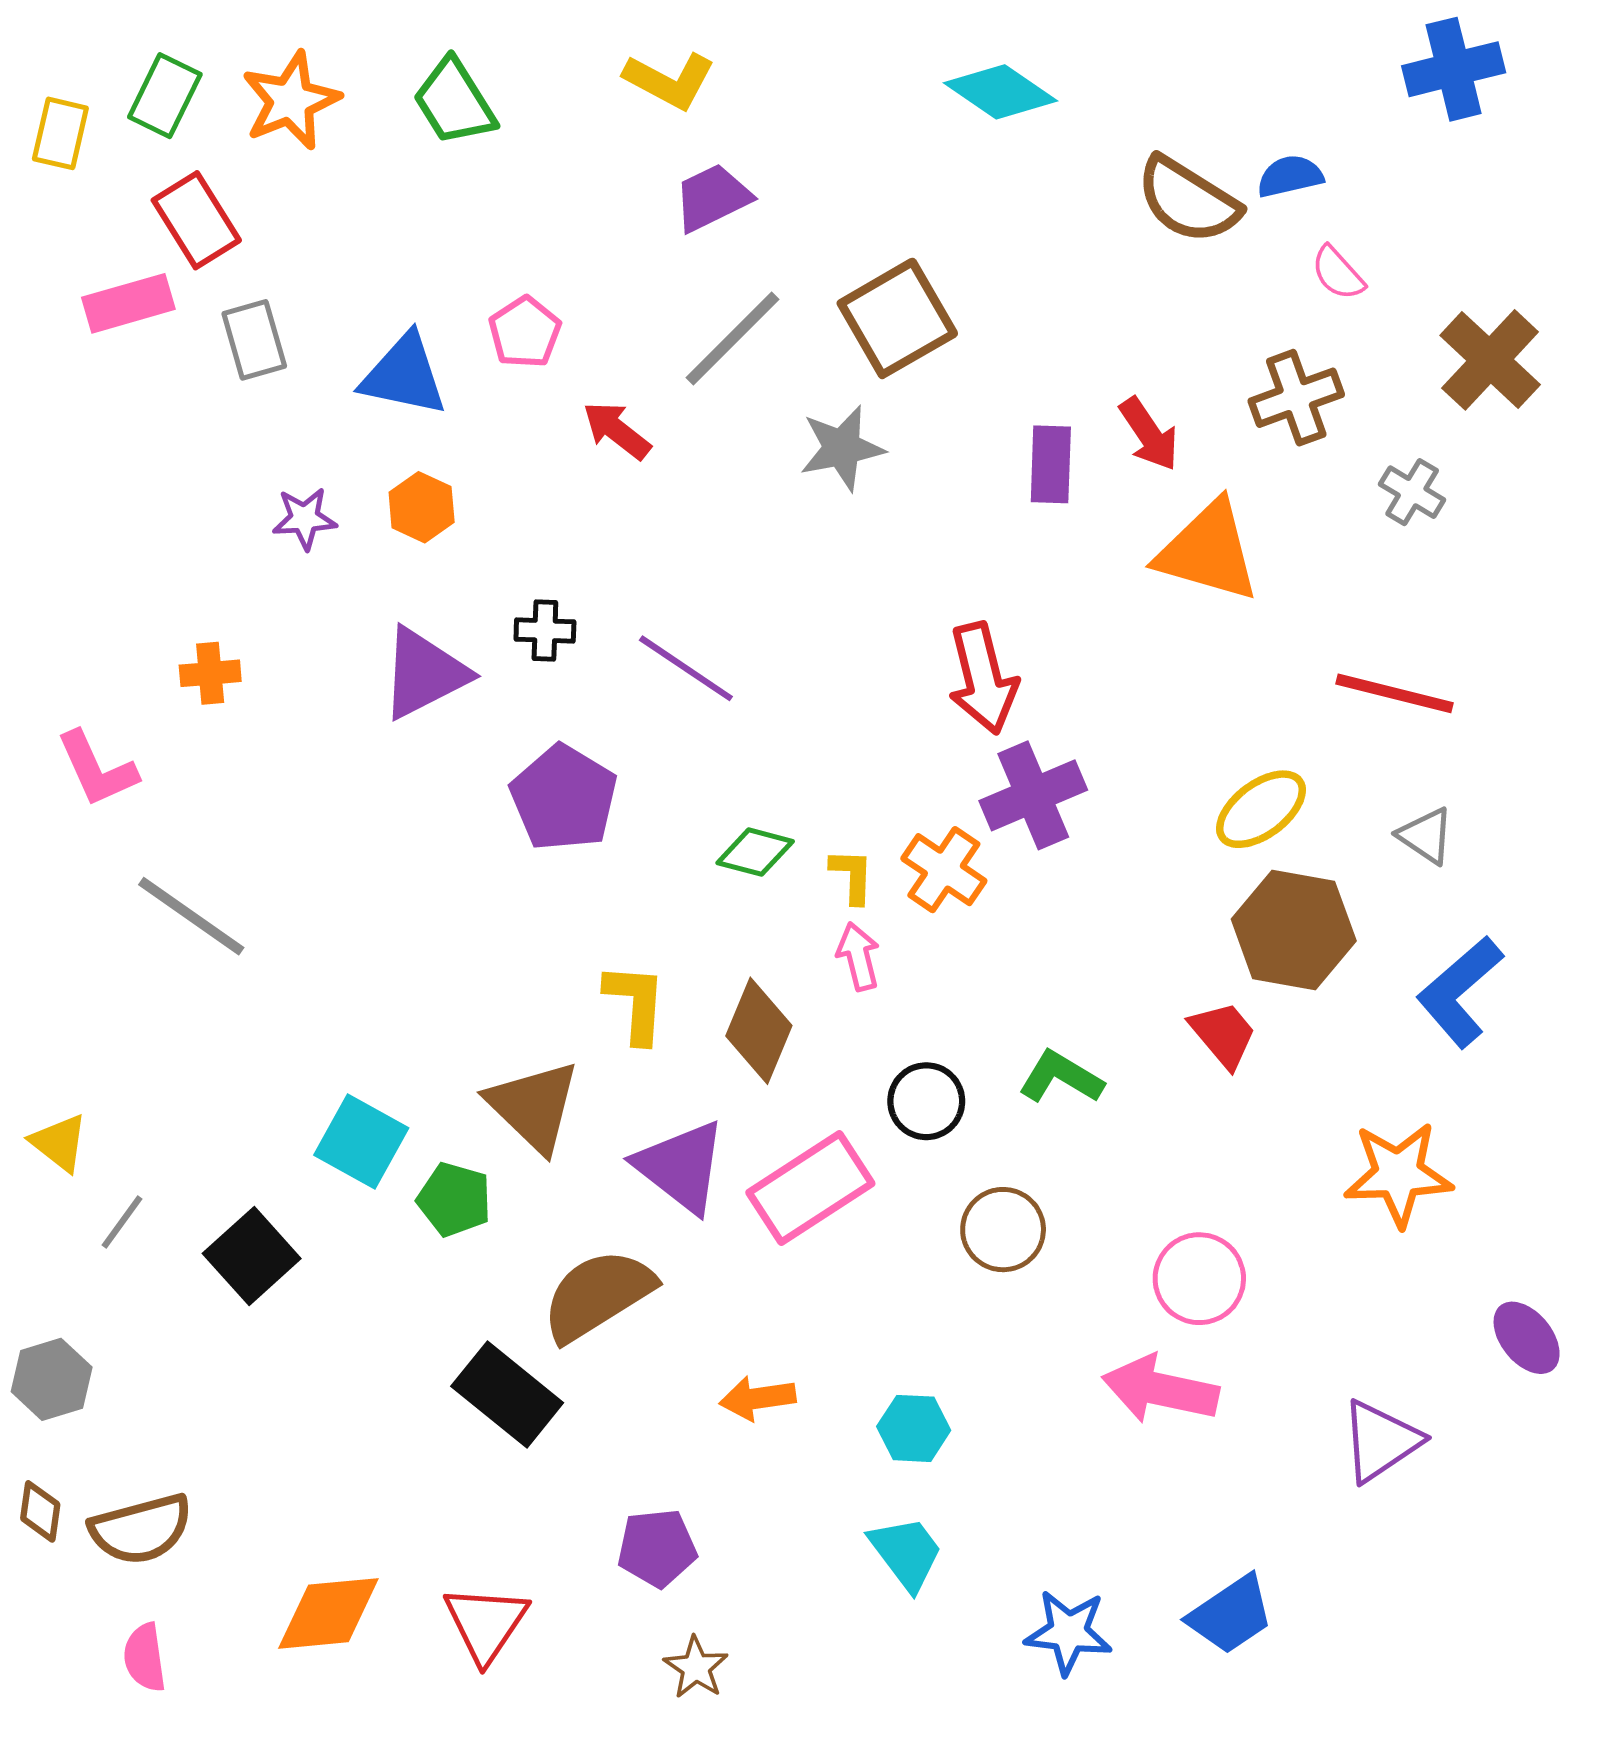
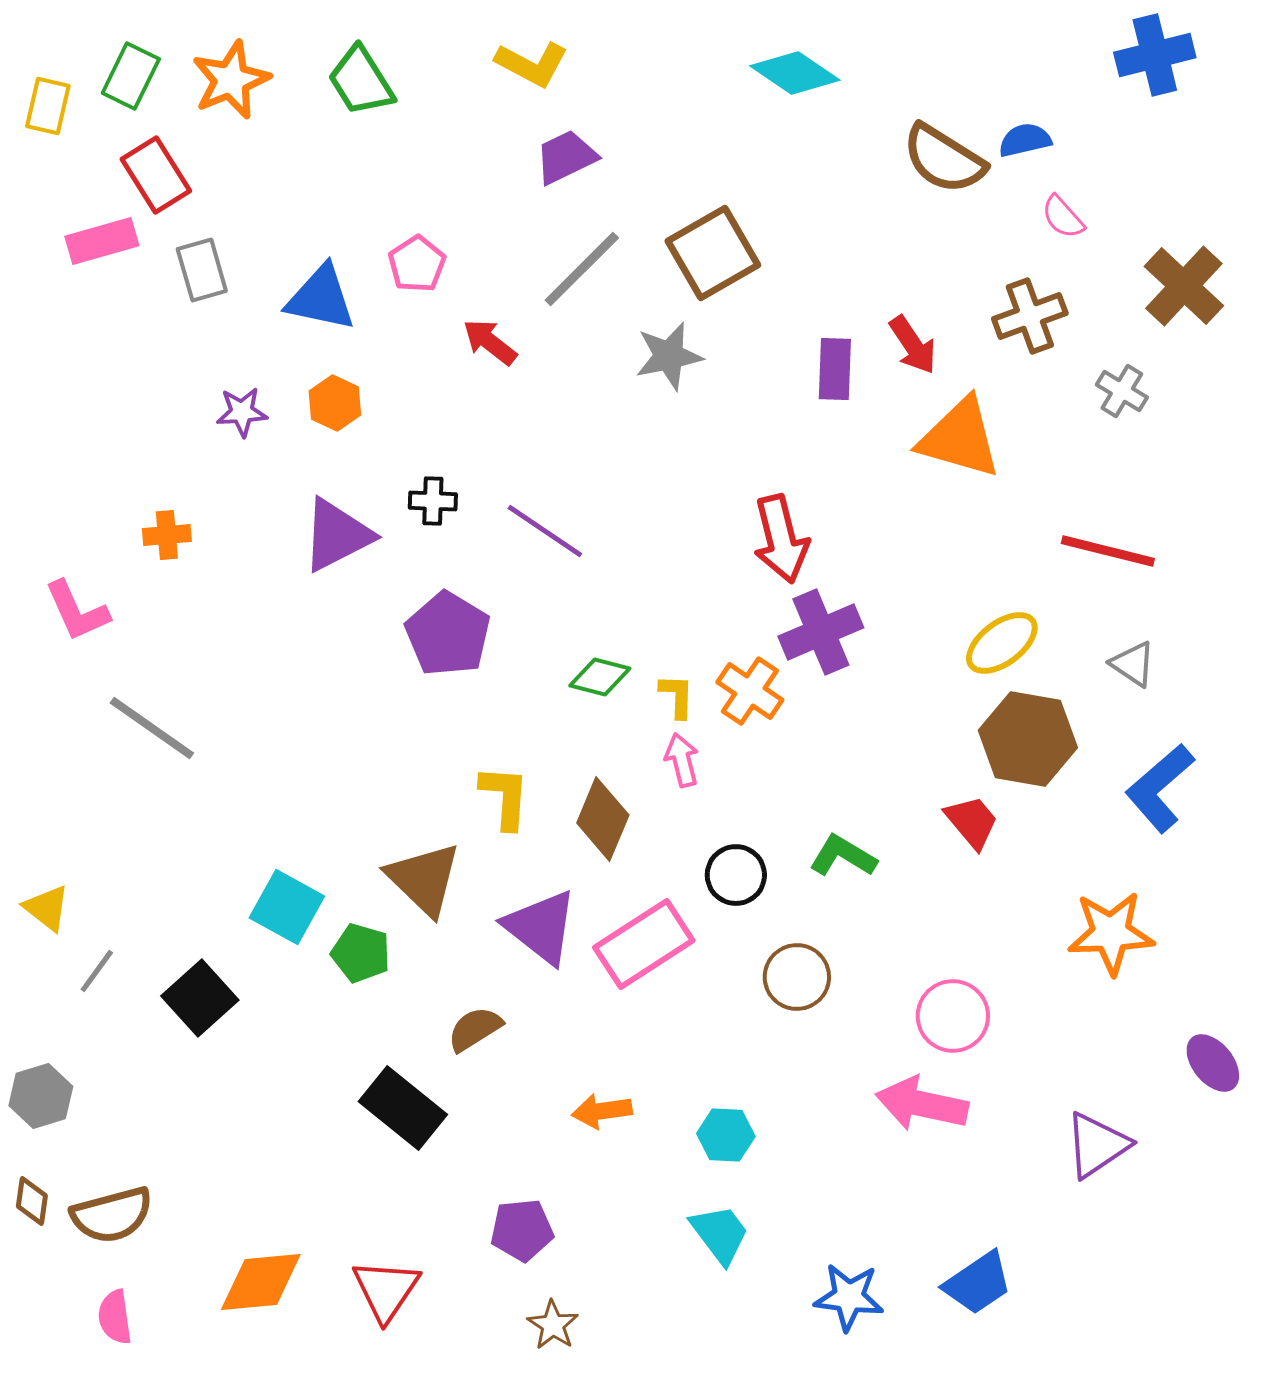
brown semicircle: (598, 1295) -> (475, 1029), size x0.6

